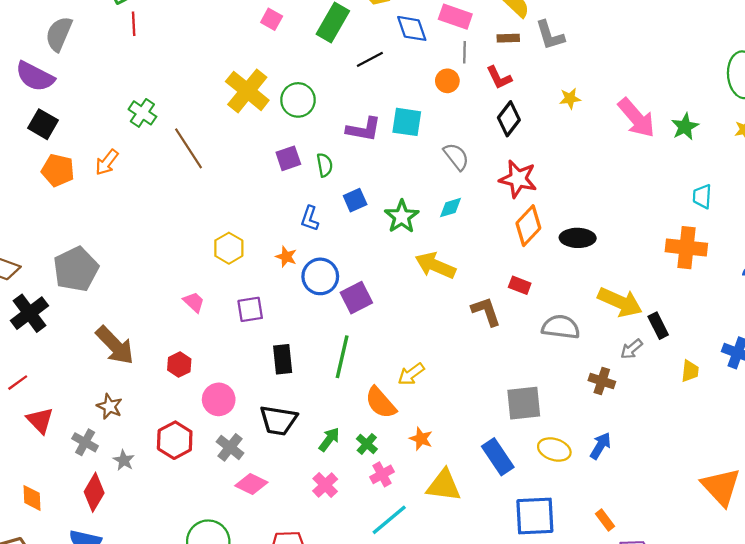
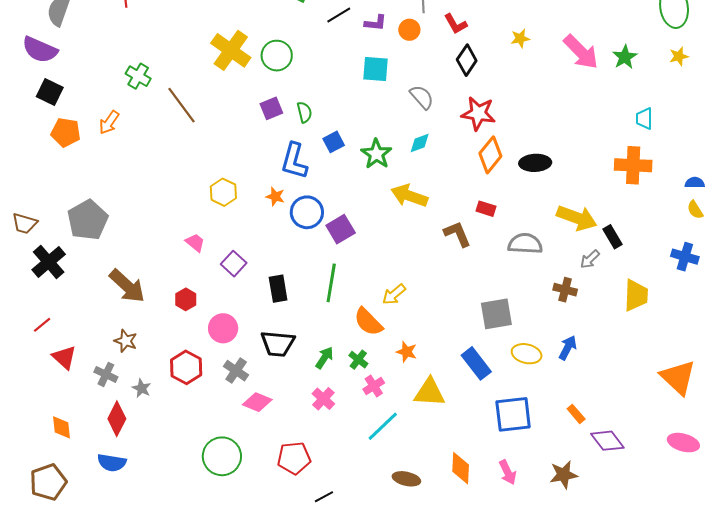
purple L-shape: (364, 129) -> (376, 23), moved, size x0.7
blue L-shape: (310, 218) -> (294, 161), size x1.6
purple square: (250, 309) -> (234, 264), moved, turned -35
yellow trapezoid: (690, 371) -> (636, 295), moved, size x1.6

